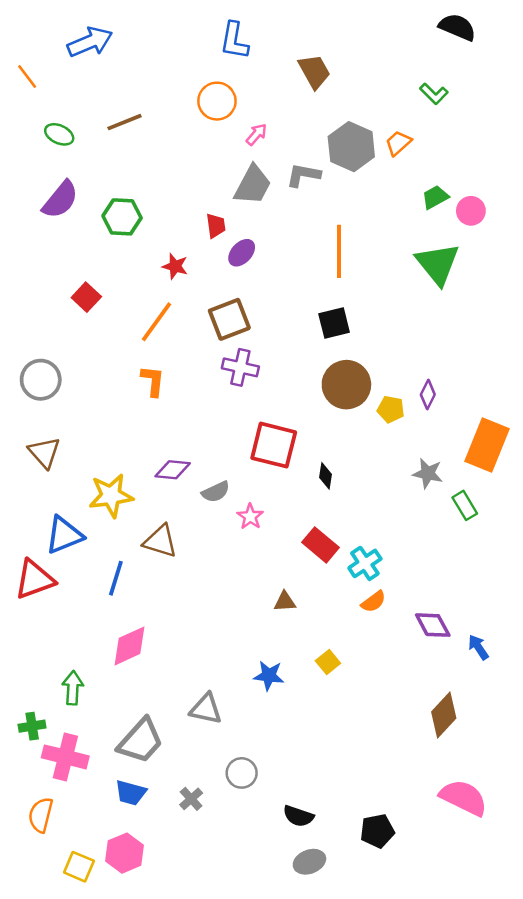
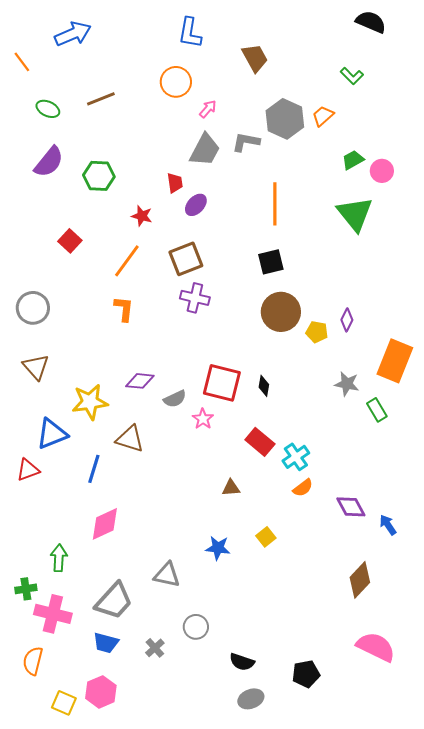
red square: (274, 445) -> (222, 383), moved
red triangle: (35, 579) -> (28, 470), size x0.7

